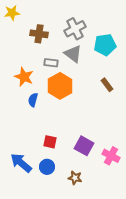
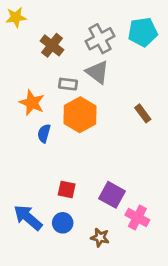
brown cross: (39, 34) -> (52, 45), turned 30
cyan pentagon: (105, 45) -> (143, 32), moved
pink cross: (111, 156) -> (137, 217), moved

